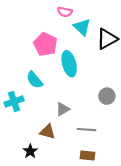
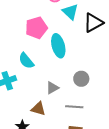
pink pentagon: (45, 44) -> (36, 28), turned 30
gray circle: (107, 96) -> (81, 79), moved

